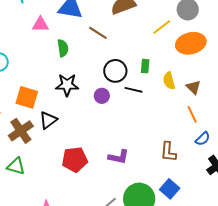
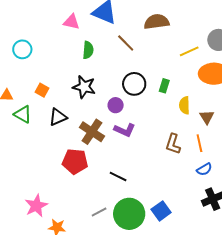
black line: (134, 90) -> (118, 177), moved
orange square: (27, 97) -> (42, 90), size x0.6
brown cross: (21, 131) -> (92, 132), moved, turned -35
brown L-shape: (168, 152) -> (173, 144), moved
purple L-shape: (119, 157) -> (125, 130), moved
green triangle: (16, 166) -> (23, 114), moved

